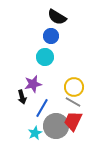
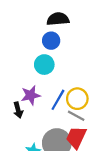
black semicircle: (57, 17) -> (58, 19), turned 144
blue line: (42, 108) -> (58, 100), moved

